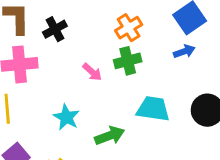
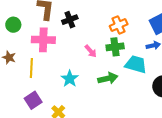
cyan trapezoid: (153, 109) -> (136, 64), moved
green arrow: (110, 136) -> (108, 78), moved

